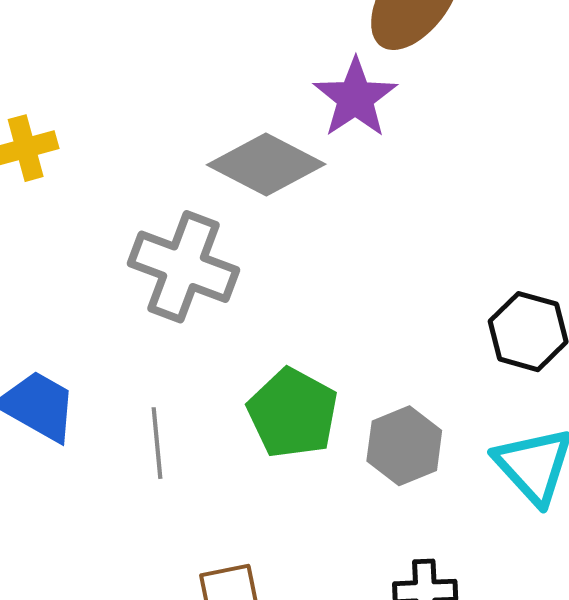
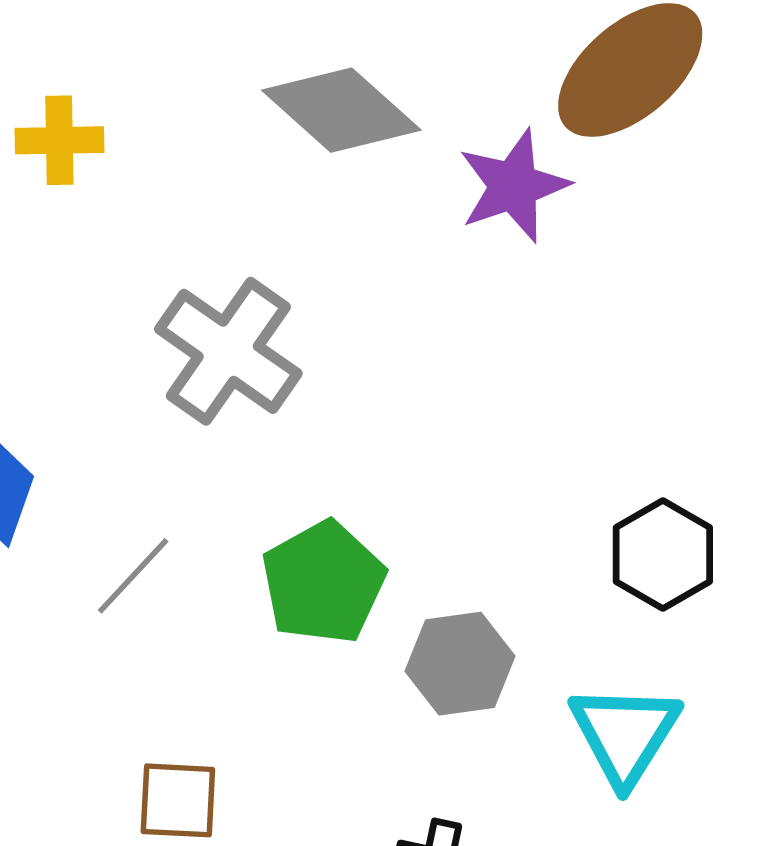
gray diamond: (266, 165) -> (341, 110), moved
gray line: (157, 443) -> (133, 576), turned 34

